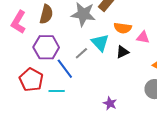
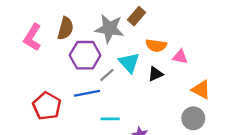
purple hexagon: (46, 47) -> (85, 55), moved
blue line: (65, 69) -> (87, 93), turned -65
cyan line: (57, 91) -> (110, 119), moved

